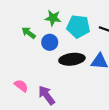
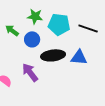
purple arrow: (47, 95) -> (30, 72), moved

